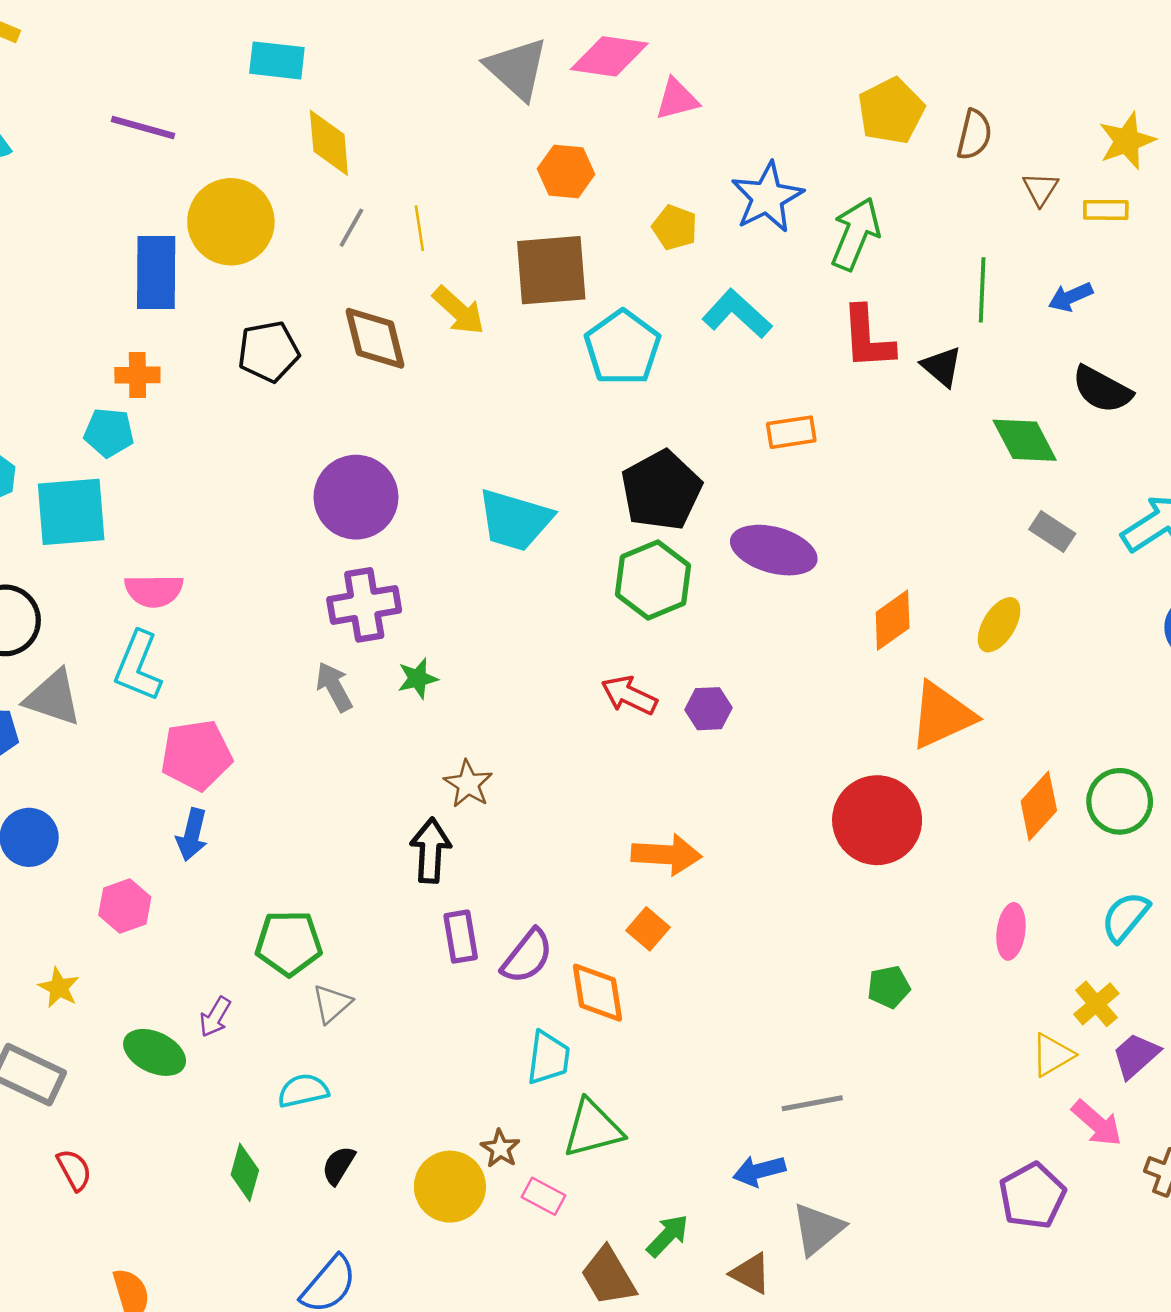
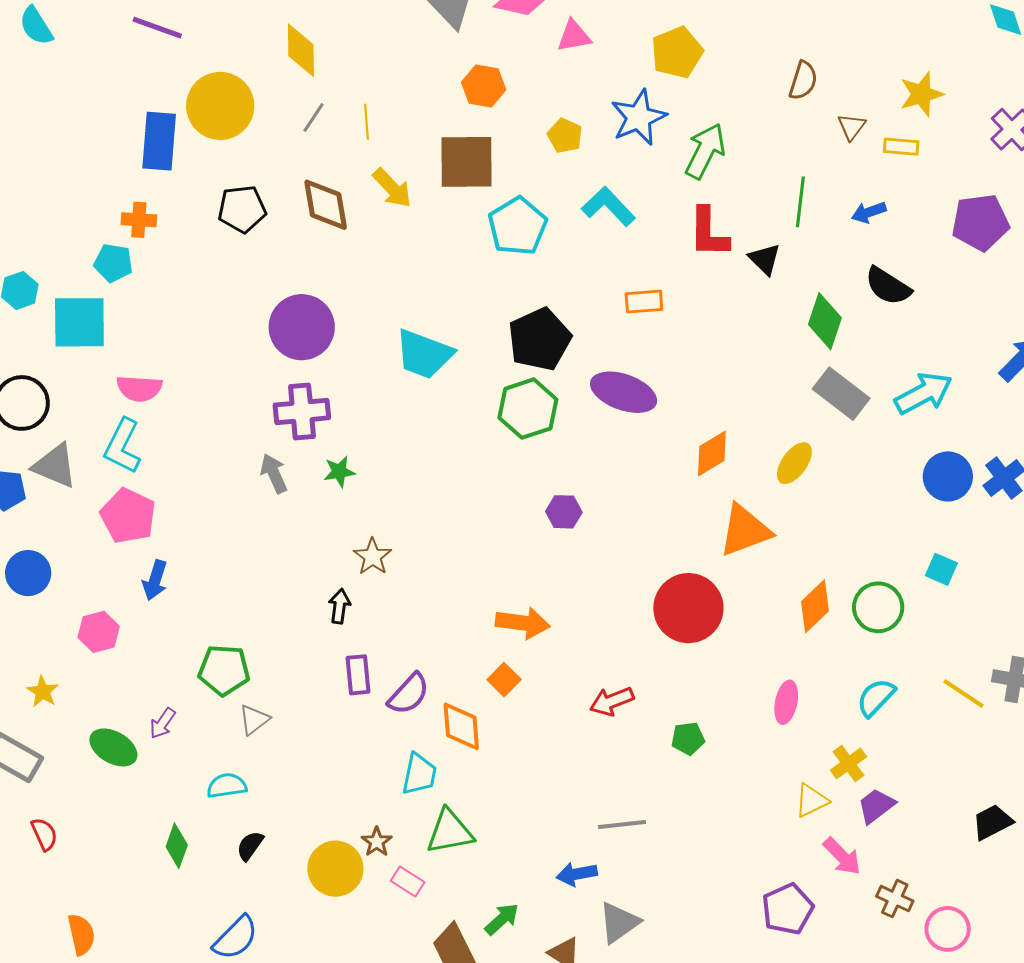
yellow pentagon: (891, 111) -> (677, 52), moved
green diamond: (1025, 440) -> (825, 321), turned 42
gray rectangle: (1052, 531) -> (841, 394), size x1.6
red arrow: (629, 695) -> (612, 701), moved, turned -51
pink pentagon: (196, 755) -> (128, 516), moved, turned 30
black arrow: (430, 850) -> (339, 606), size x0.7

